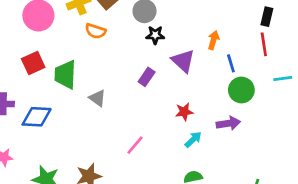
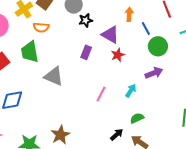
green trapezoid: (65, 75) -> (30, 52), moved
gray triangle: (97, 98) -> (54, 76), size x1.5
red star: (184, 112) -> (118, 55), moved
pink line: (135, 145) -> (101, 94), moved

